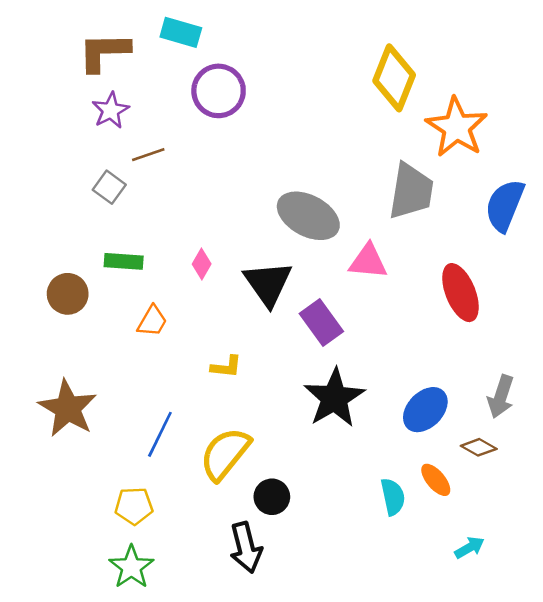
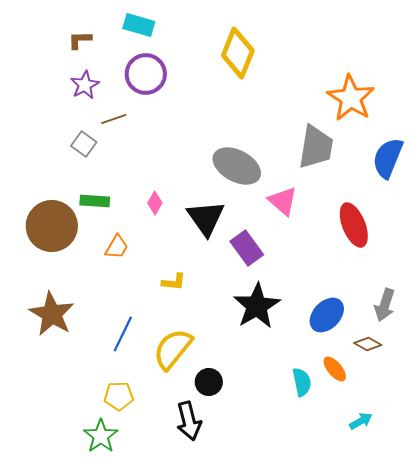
brown L-shape: (104, 52) -> (80, 40), size x0.6
yellow diamond: (394, 78) -> (238, 53), moved
purple circle: (219, 91) -> (146, 74), moved
pink triangle: (368, 261) -> (283, 201), turned 36
brown circle: (68, 294) -> (52, 226), size x1.6
yellow pentagon: (134, 506) -> (119, 396), moved

